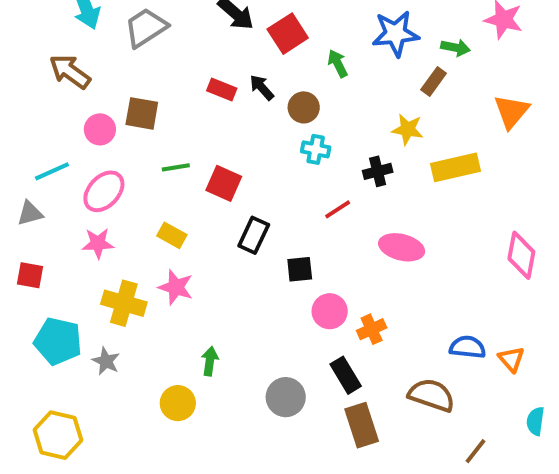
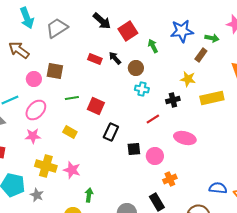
pink star: (176, 287) -> (72, 170), moved
pink circle: (330, 311) -> (155, 156), moved

